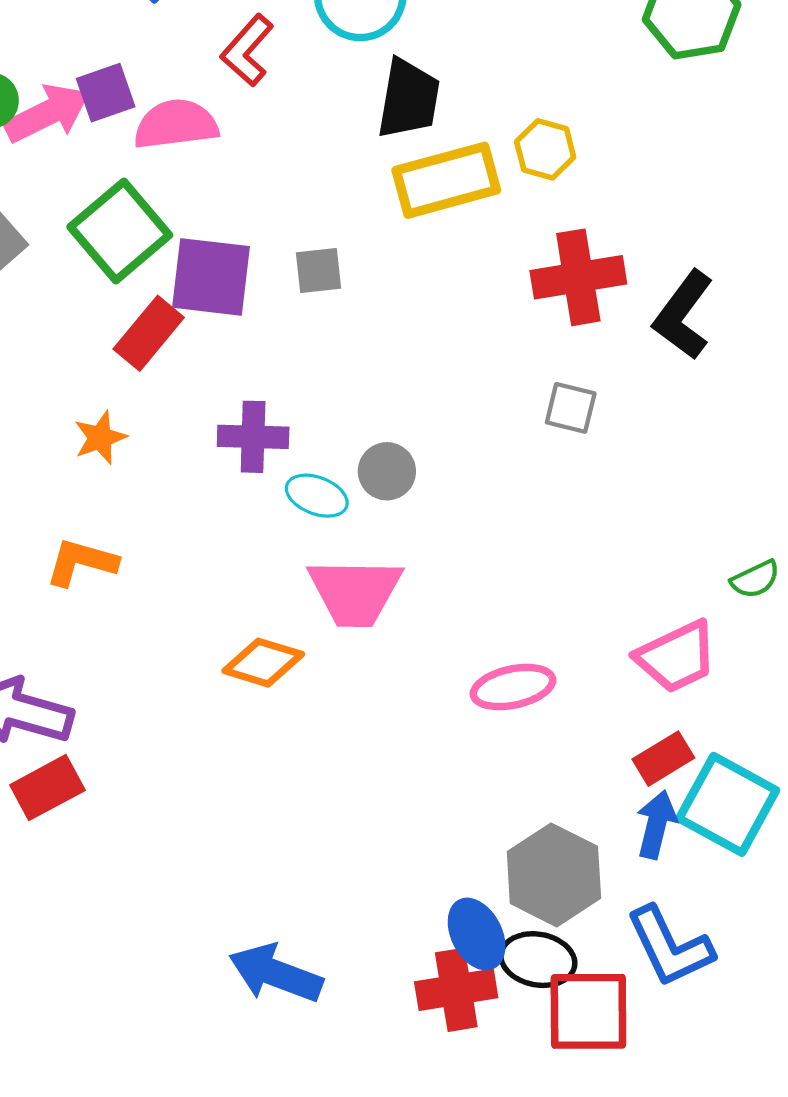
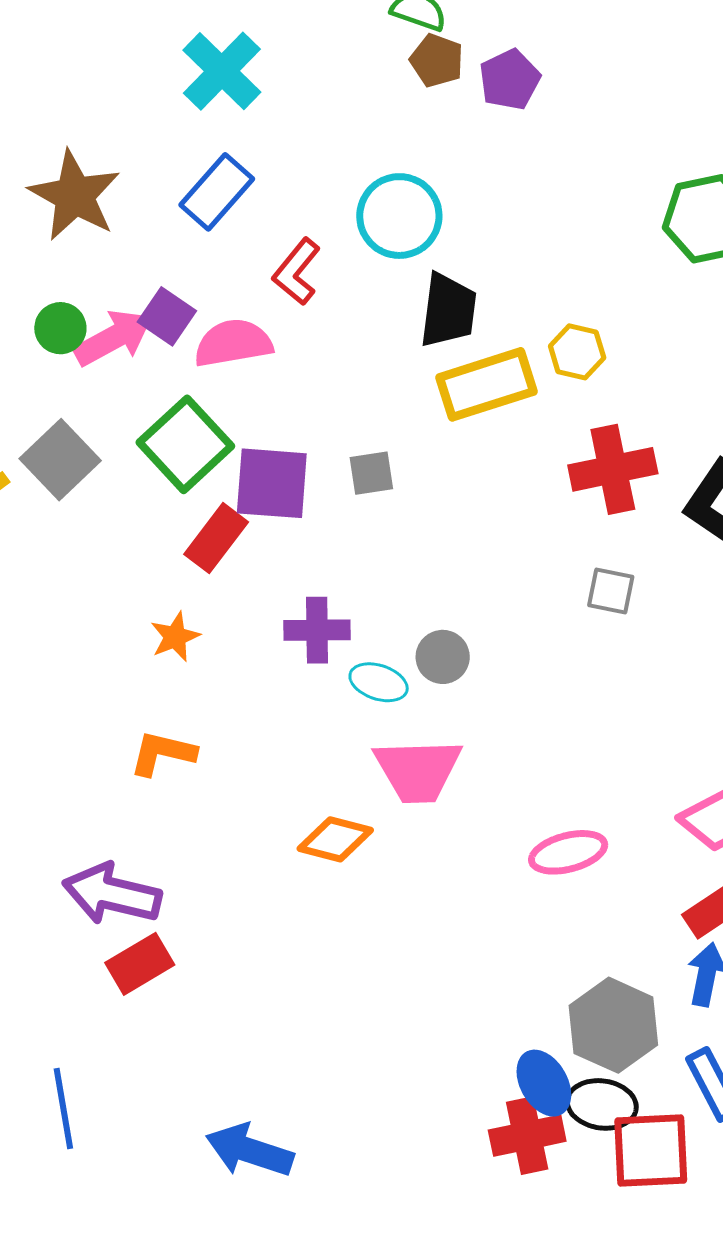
purple square: (106, 93) -> (167, 316), turned -34
blue arrow: (276, 973) -> (249, 1150), moved

